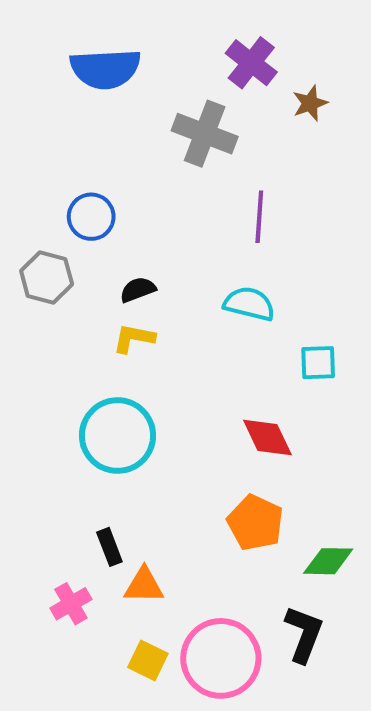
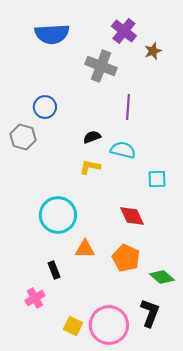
black semicircle: (138, 290) -> (92, 137), moved
yellow L-shape: (134, 338) -> (90, 167), moved
green diamond: (328, 561) -> (162, 277), turned 40
orange triangle: (144, 585) -> (85, 249), moved

